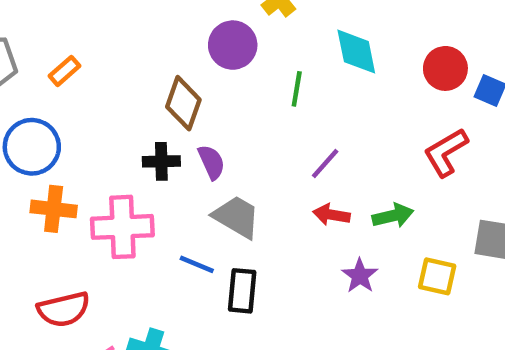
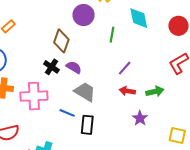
black cross: (161, 161) -> (51, 67), turned 35
purple semicircle: (211, 162) -> (74, 67), turned -35
yellow square: (437, 276) -> (177, 135), moved

